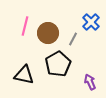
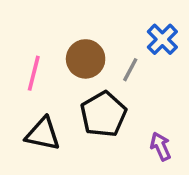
pink line: (25, 26) -> (34, 73), moved

